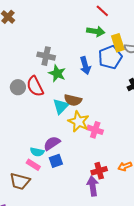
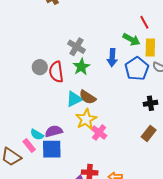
yellow rectangle: (118, 43) -> (150, 48), moved
blue pentagon: (110, 57) -> (137, 69), turned -30
blue arrow: (85, 66) -> (112, 58), moved
blue square: (56, 161) -> (52, 149), size x1.5

